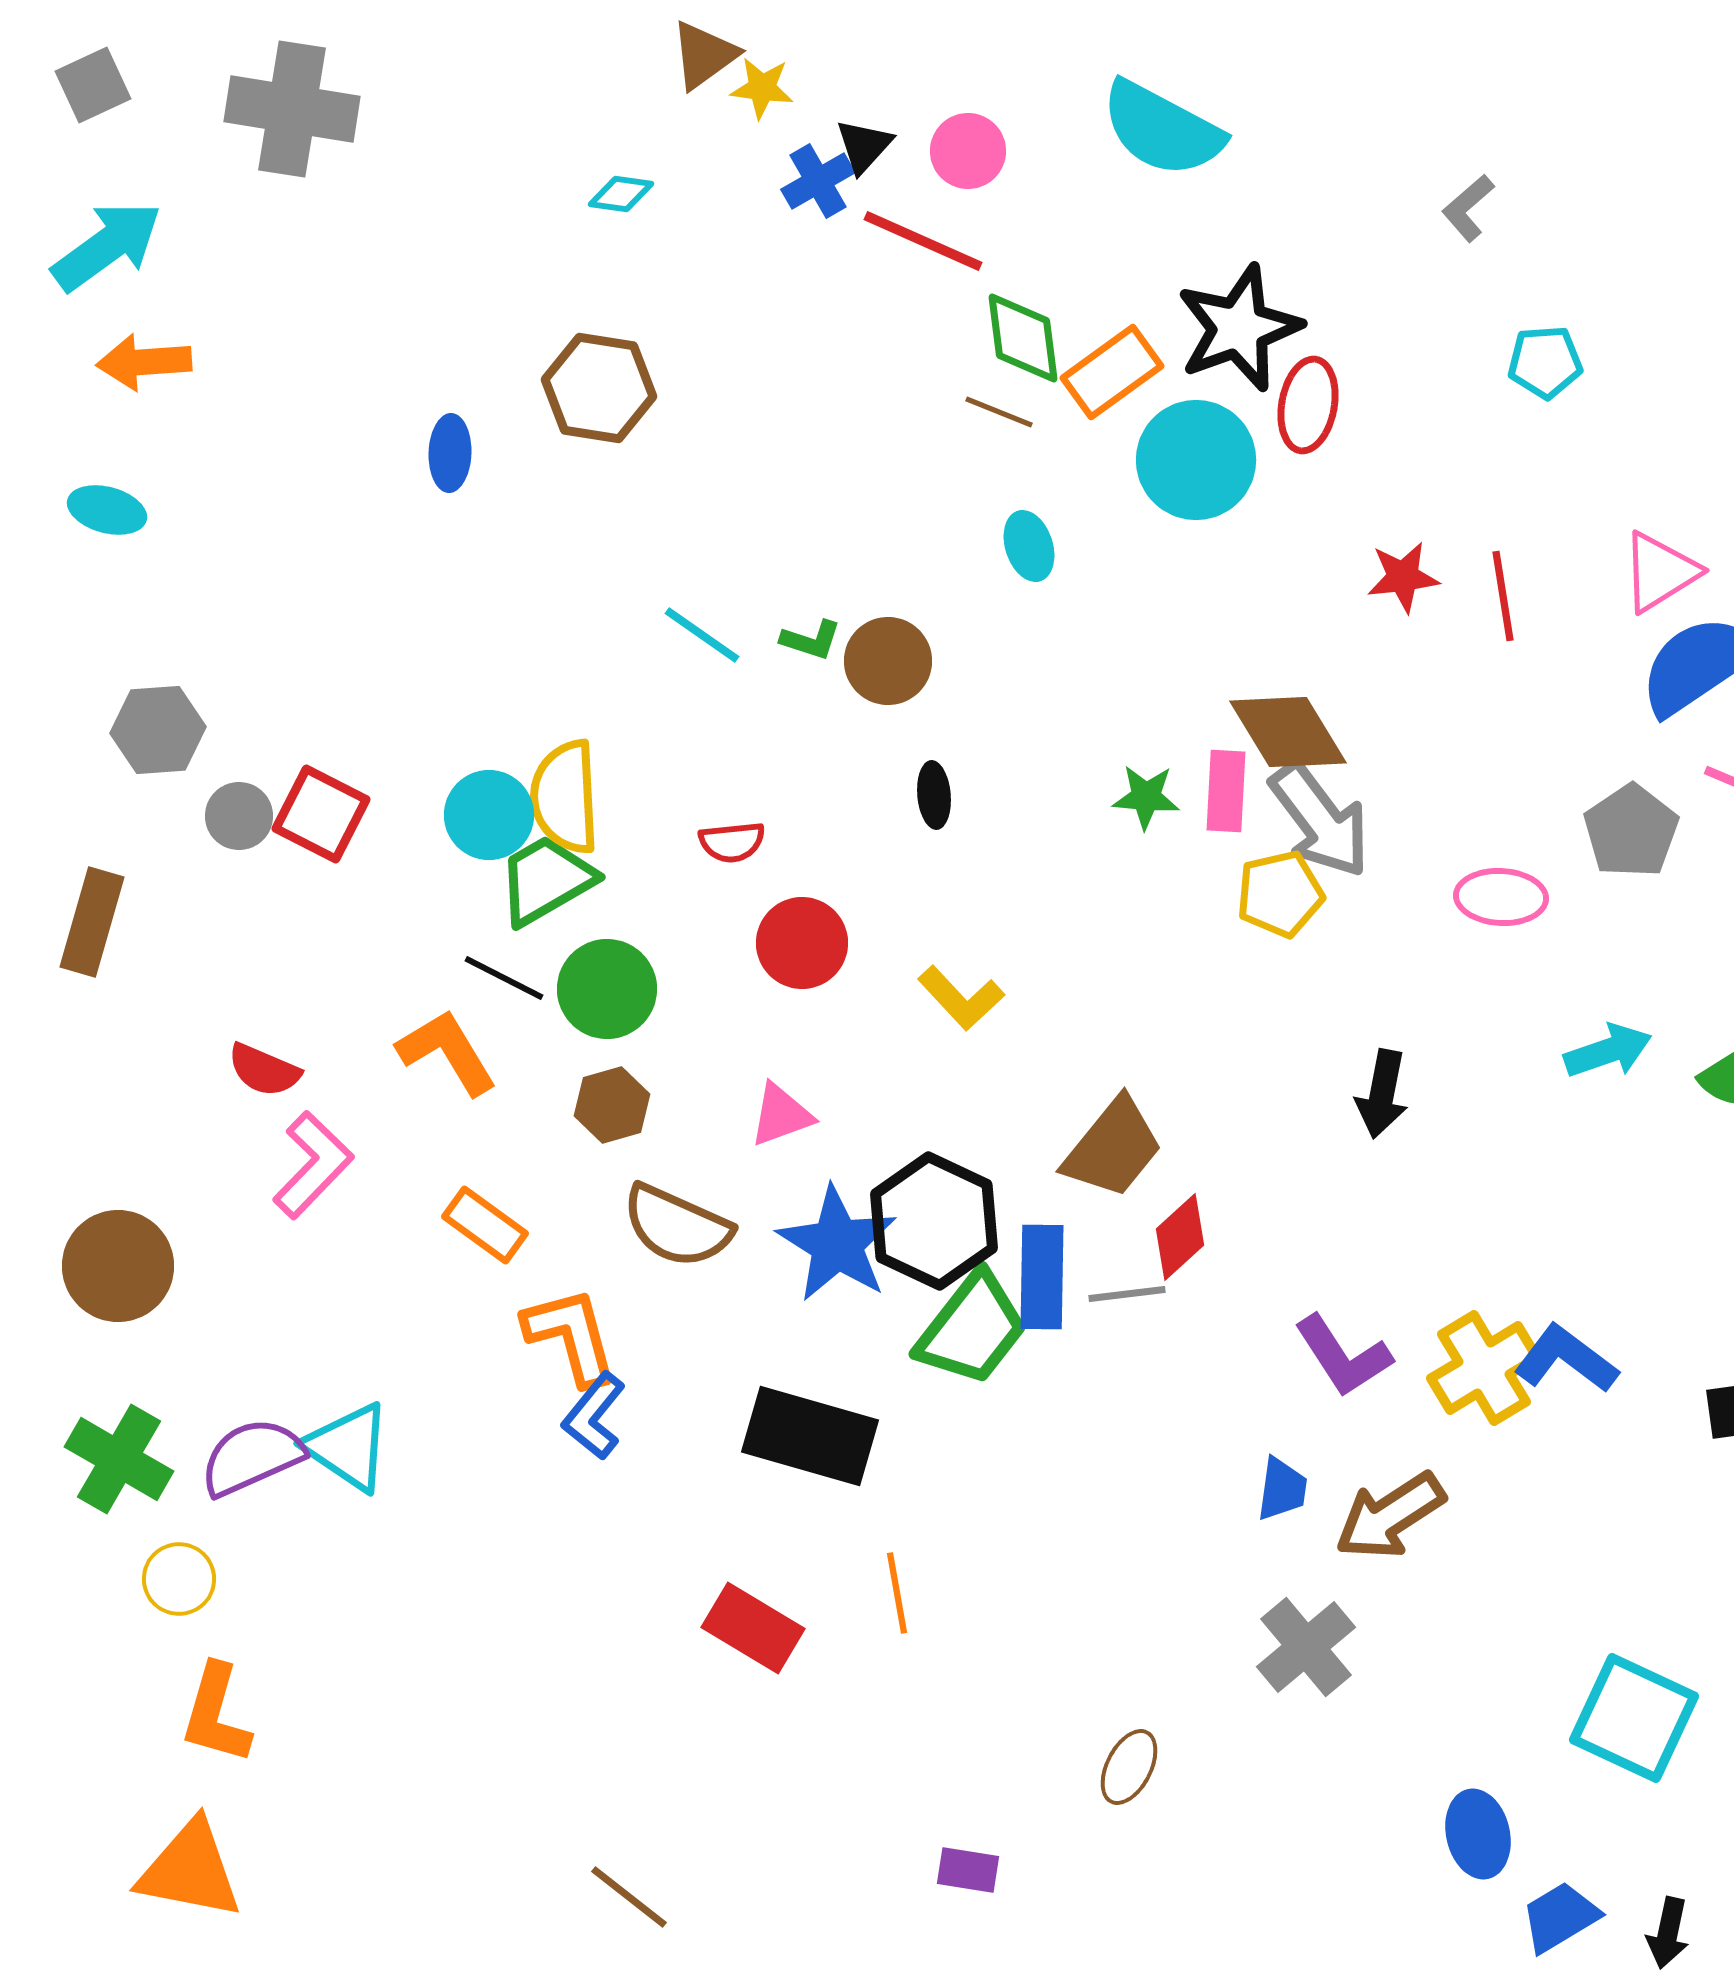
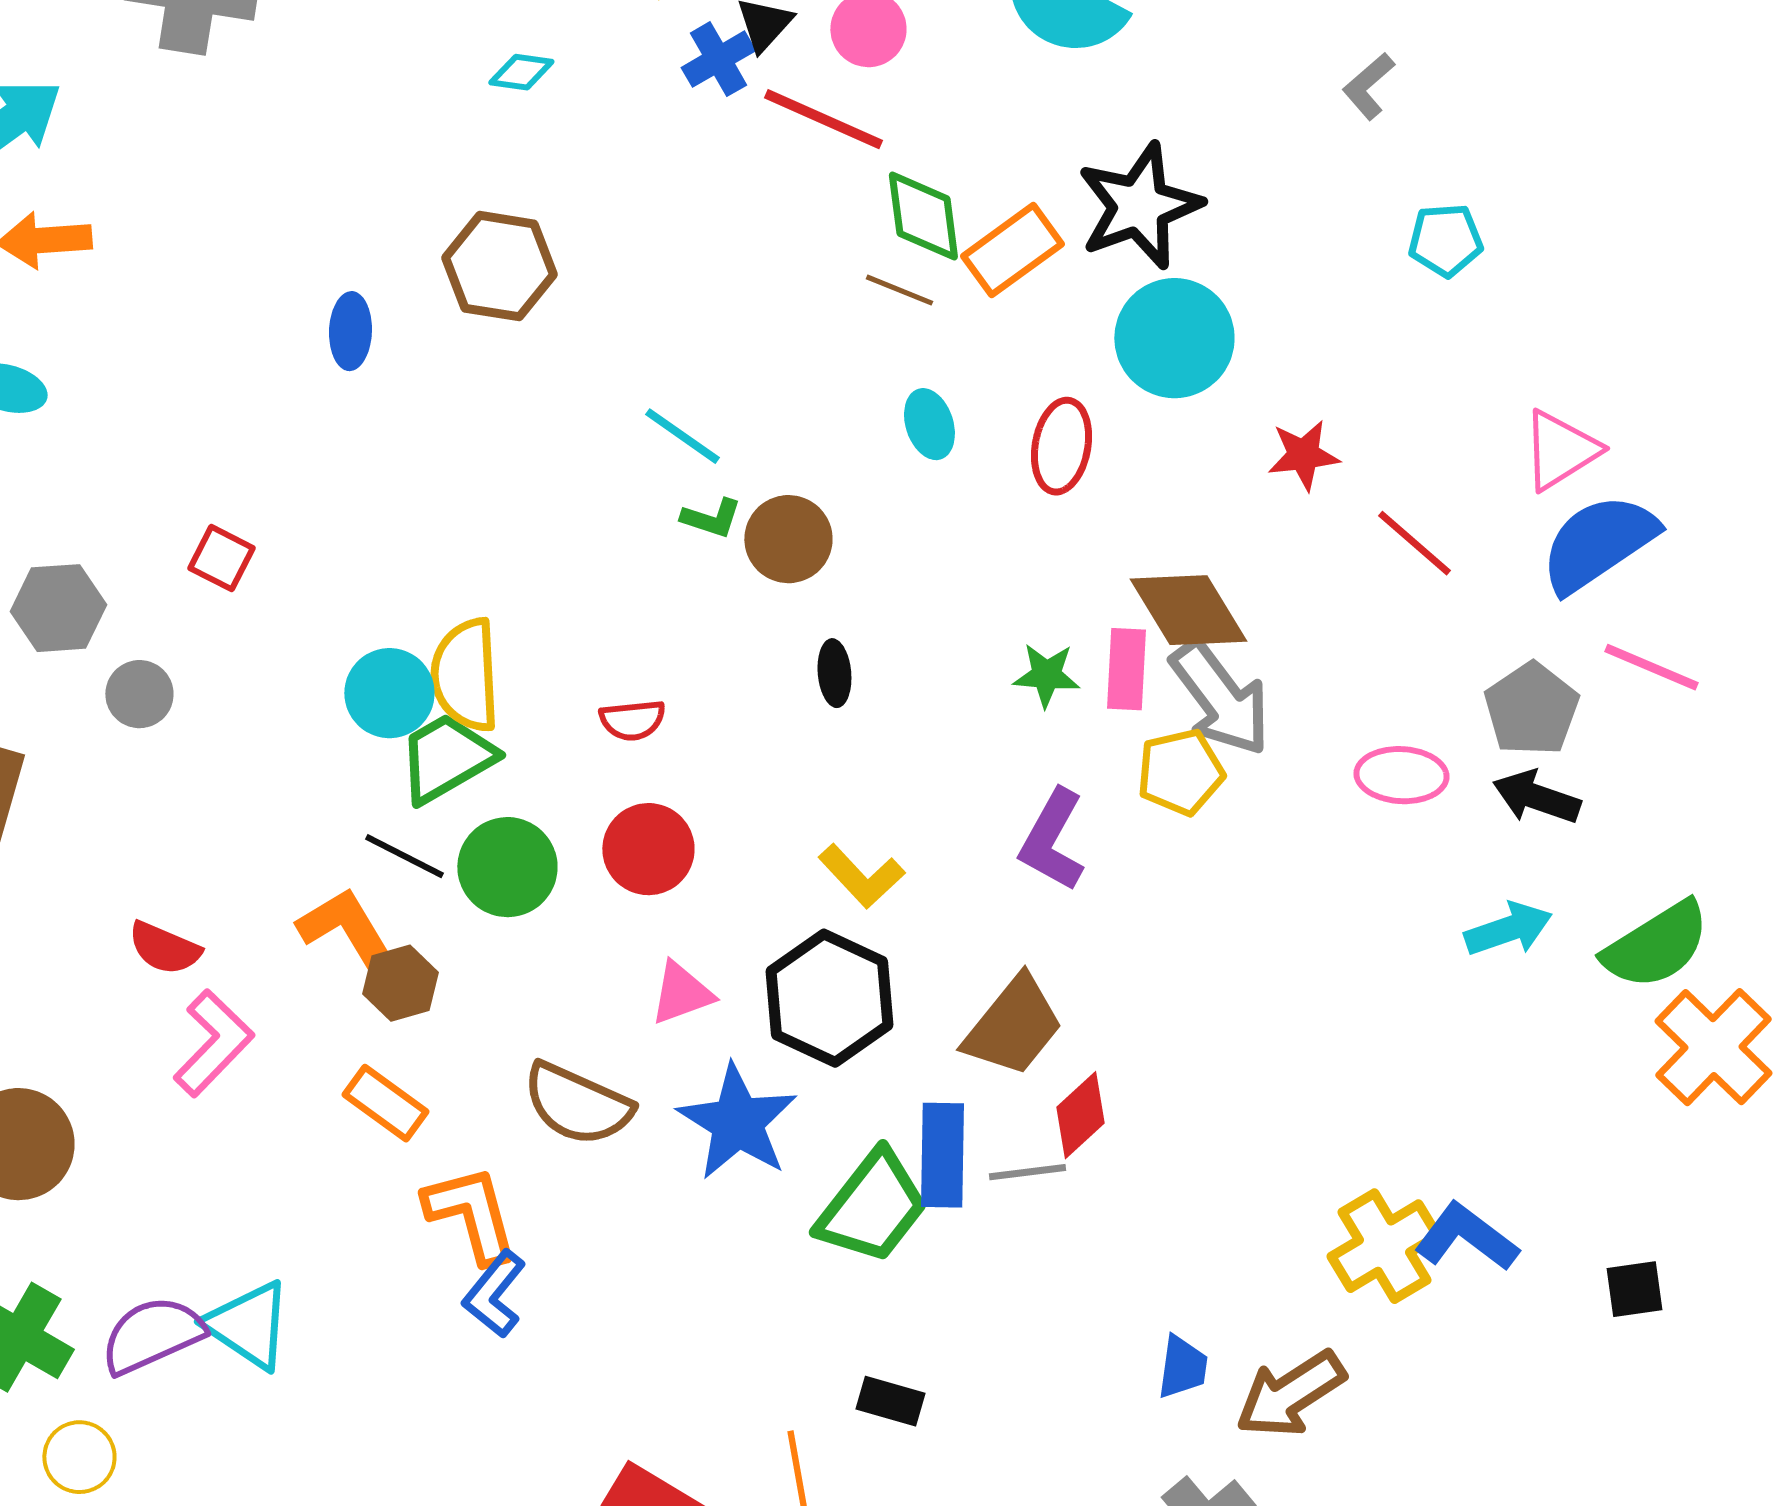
red ellipse: (1308, 405) -> (1061, 446), moved
cyan circle: (1196, 460) -> (1174, 338), moved
red line: (1503, 596) -> (1414, 543), moved, turned -40
cyan line: (702, 635) -> (682, 436), moved
red square: (321, 814) -> (221, 558), moved, size x0.7
red circle: (802, 943) -> (648, 849), moved
black arrow: (1382, 1094) -> (1536, 797), moved, turned 98
brown hexagon: (612, 1105) -> (400, 983), moved
black hexagon: (934, 1221) -> (829, 998), moved
purple L-shape: (1343, 1356) -> (1052, 840), moved, turned 62
black rectangle: (810, 1436) -> (890, 1401), moved, size x0.5

